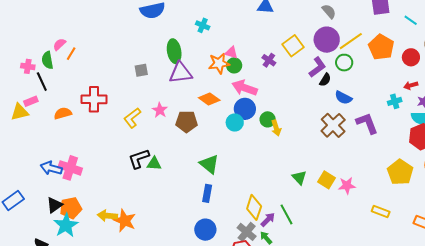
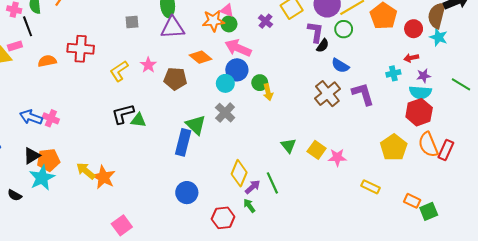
purple L-shape: (317, 67) -> (315, 32), turned -50
pink cross: (70, 168) -> (51, 118), size x0.7
blue rectangle: (207, 193) -> (183, 142), moved, size x1.4
yellow arrow: (107, 216) -> (86, 171), turned 30
gray cross: (247, 232) -> (225, 113), moved

